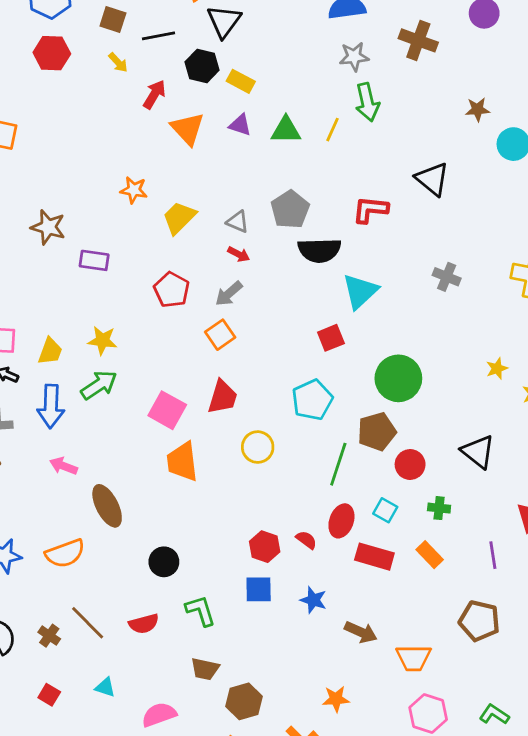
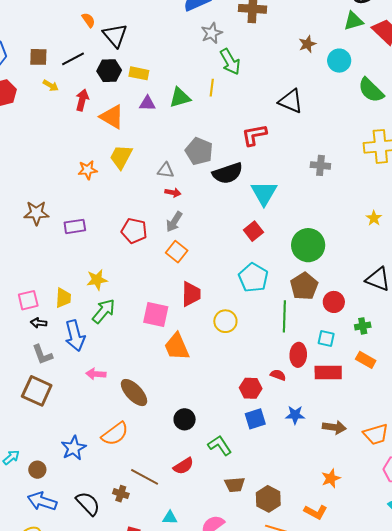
yellow trapezoid: (179, 218) -> (121, 157), moved

